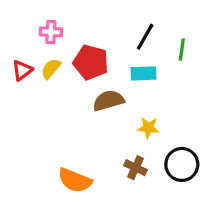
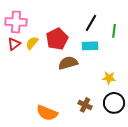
pink cross: (51, 32) -> (16, 22), moved, size x1.5
red pentagon: (91, 62) -> (57, 39), turned 30
yellow star: (148, 128) -> (109, 78), moved

